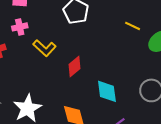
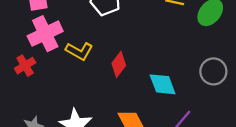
pink cross: (20, 27) -> (45, 34), size x1.8

